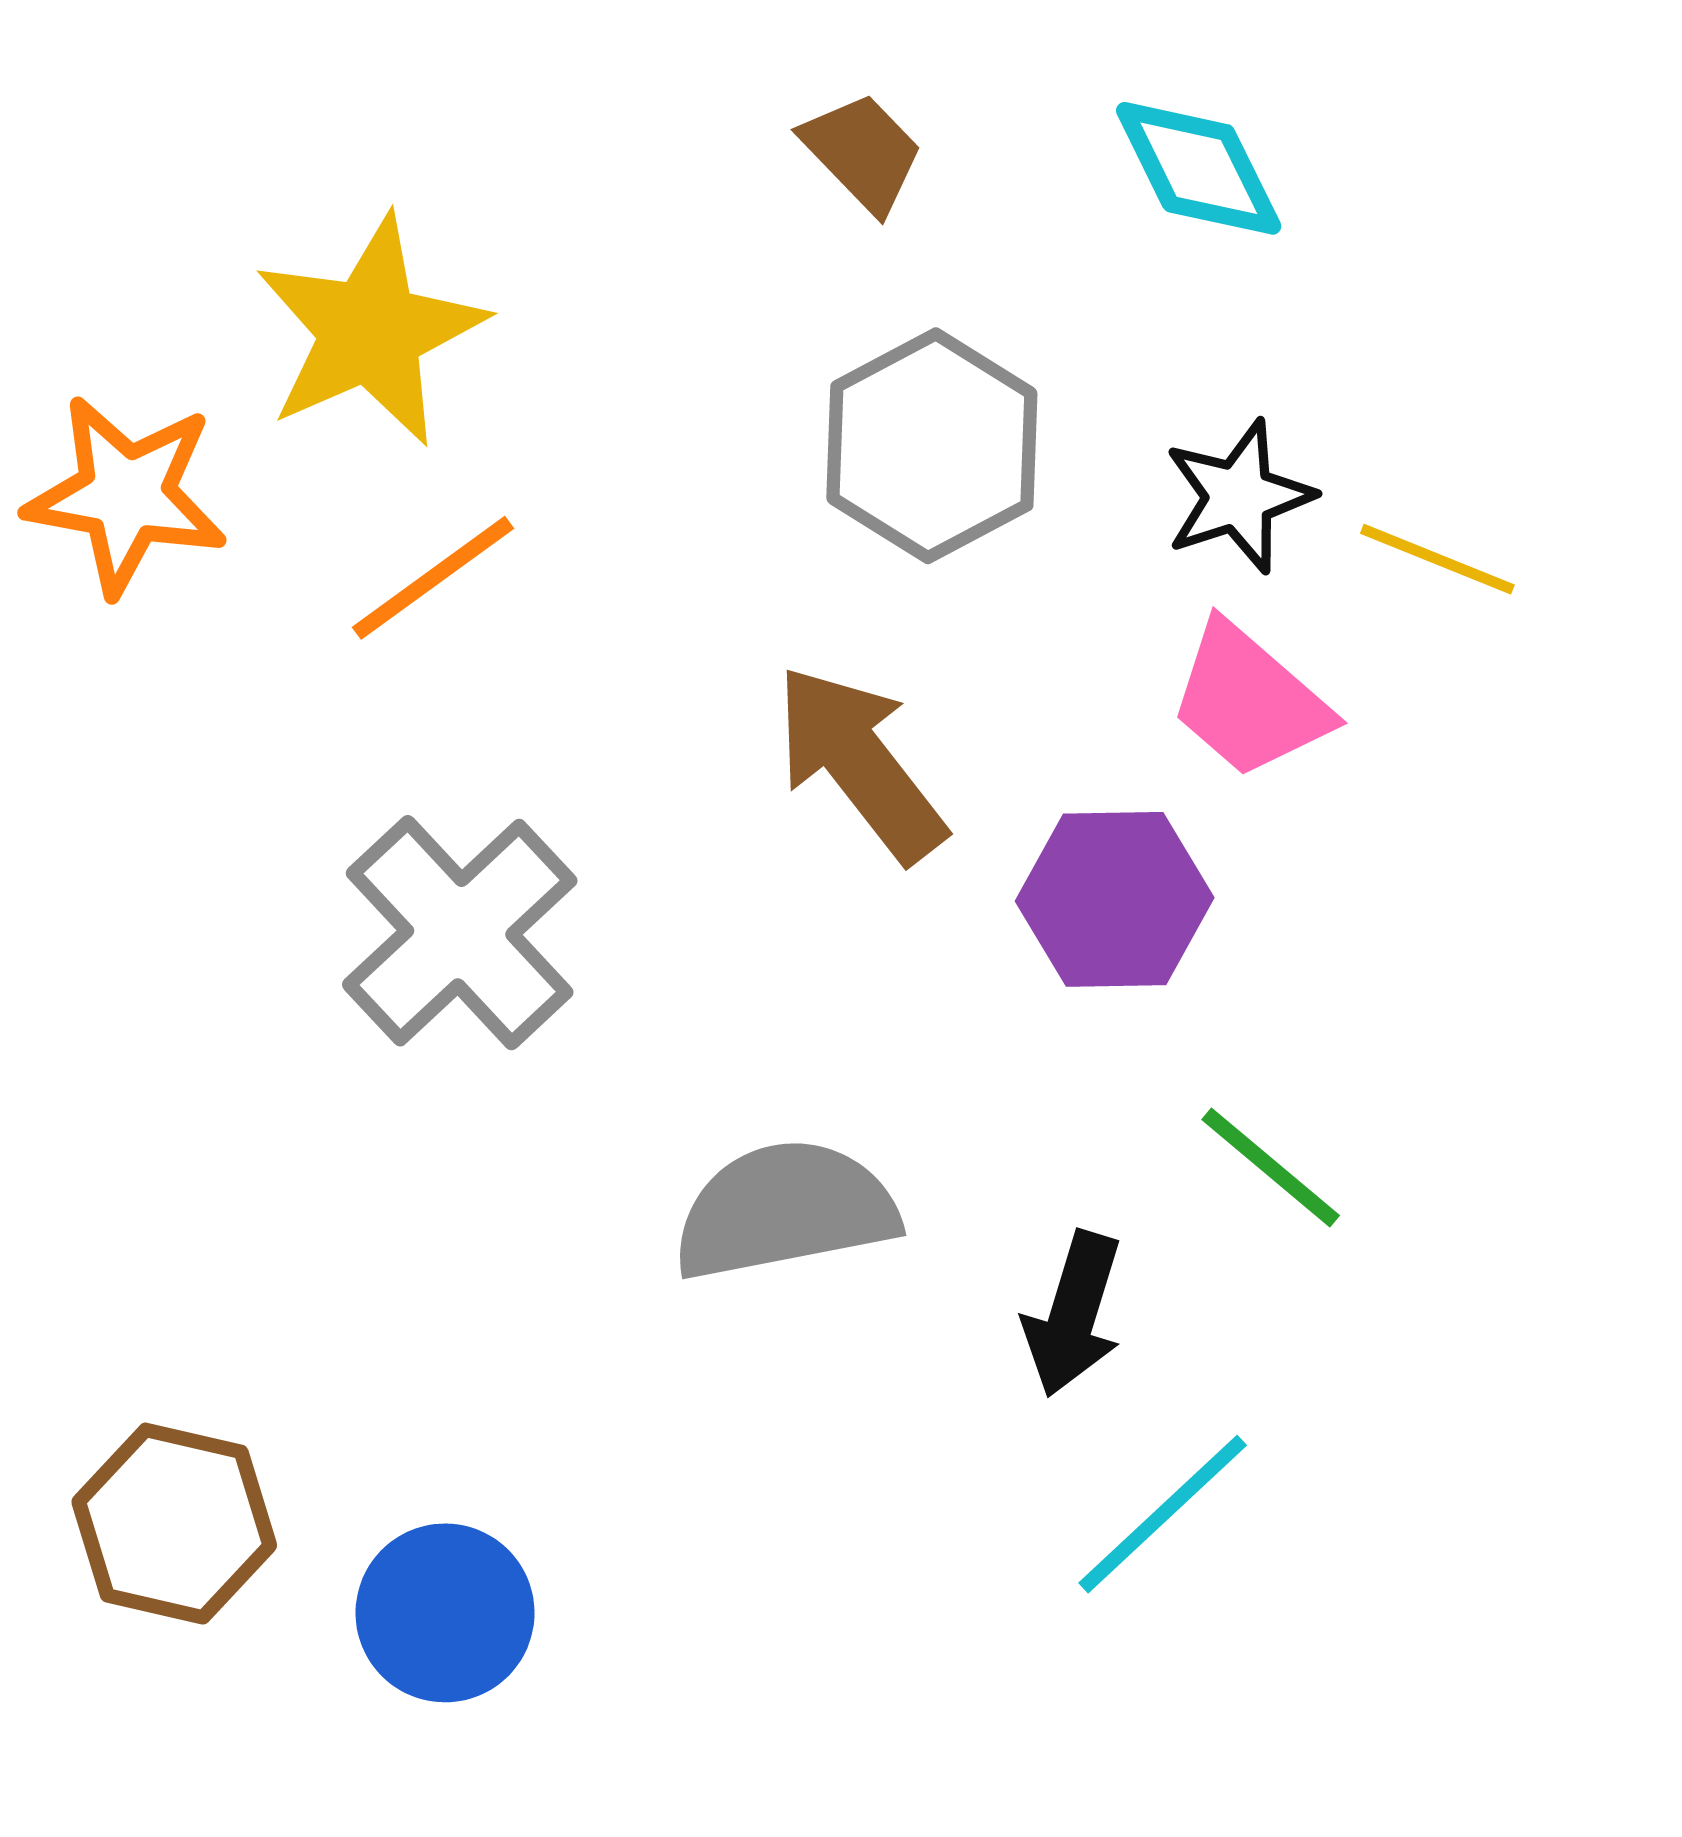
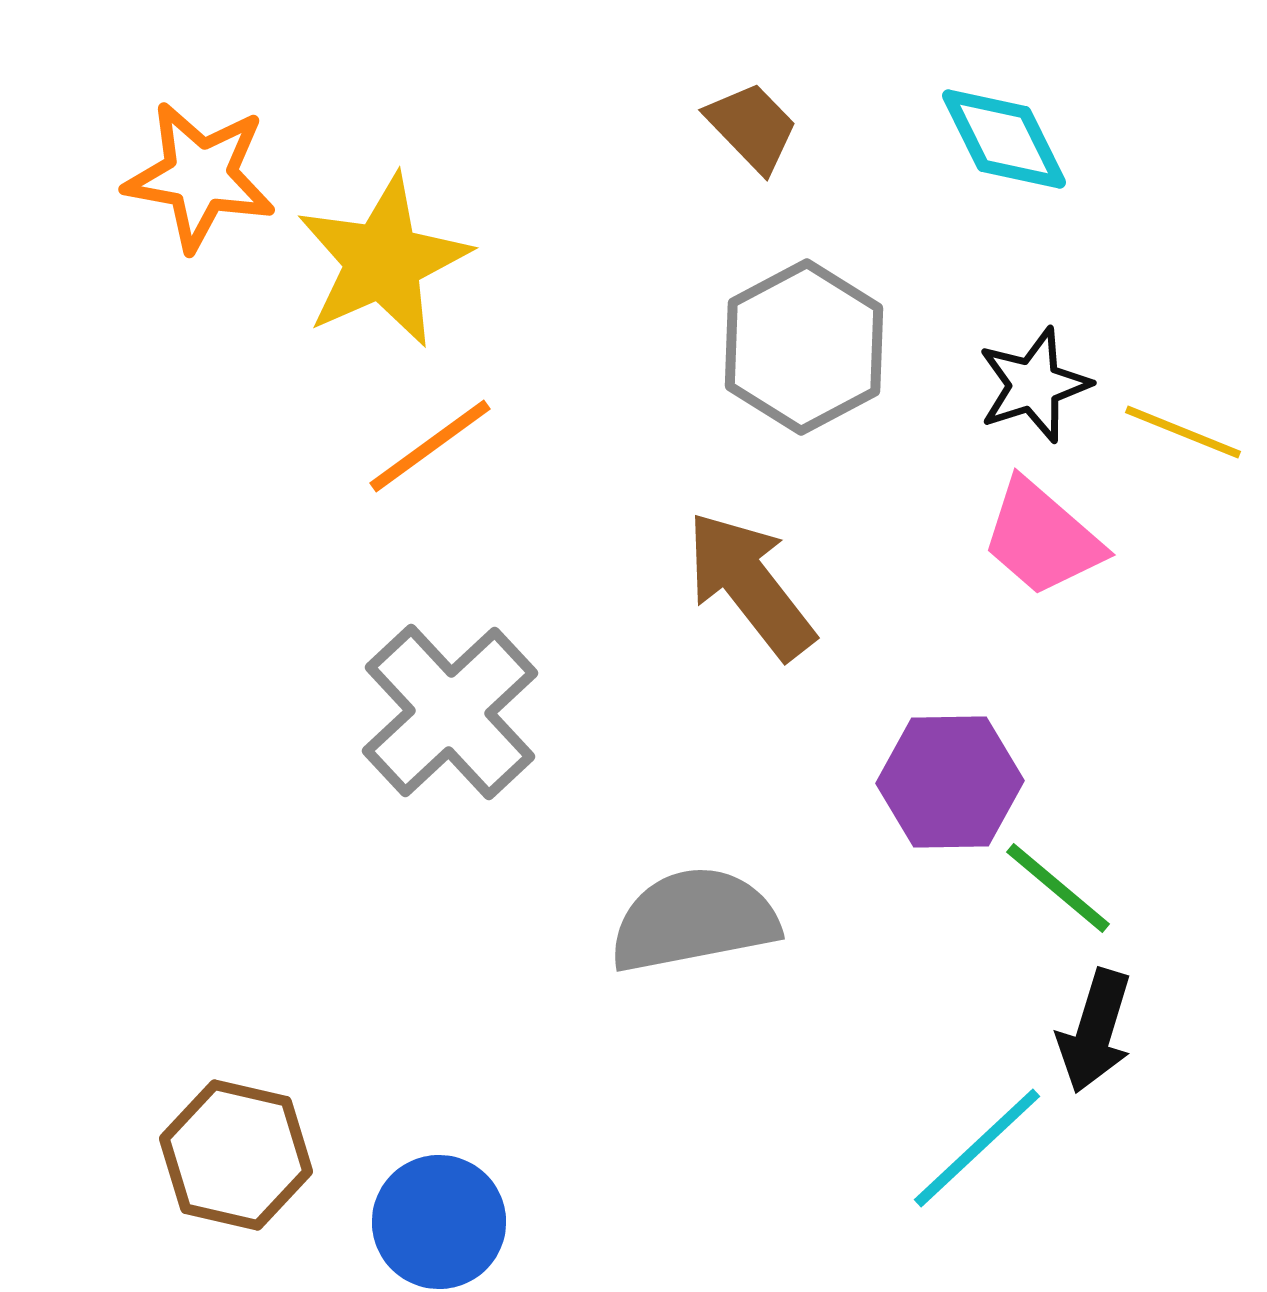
orange star: (126, 495) -> (200, 176), moved
purple hexagon: (1115, 899) -> (950, 782), moved
black arrow: (1073, 1314) -> (1095, 1031), moved

